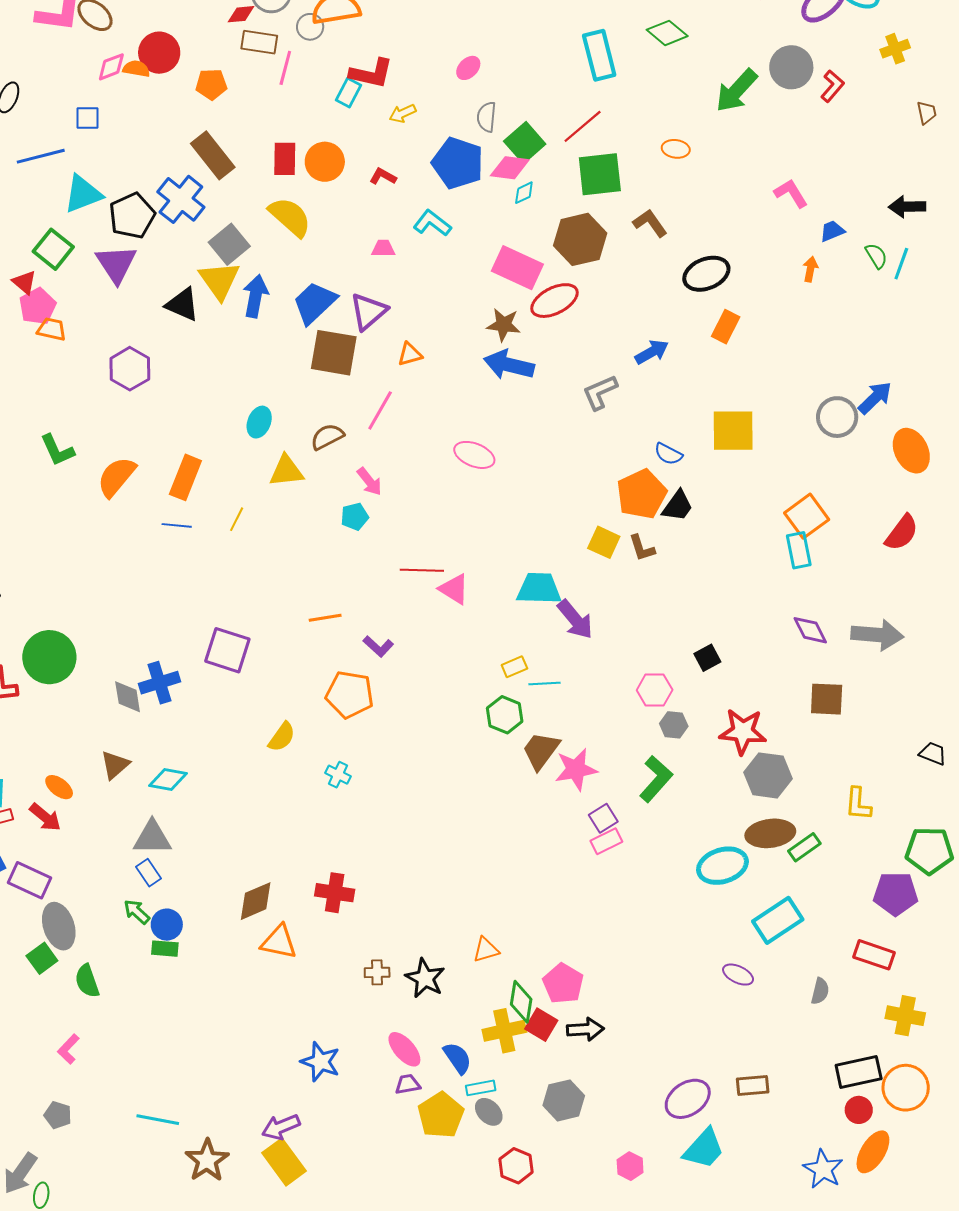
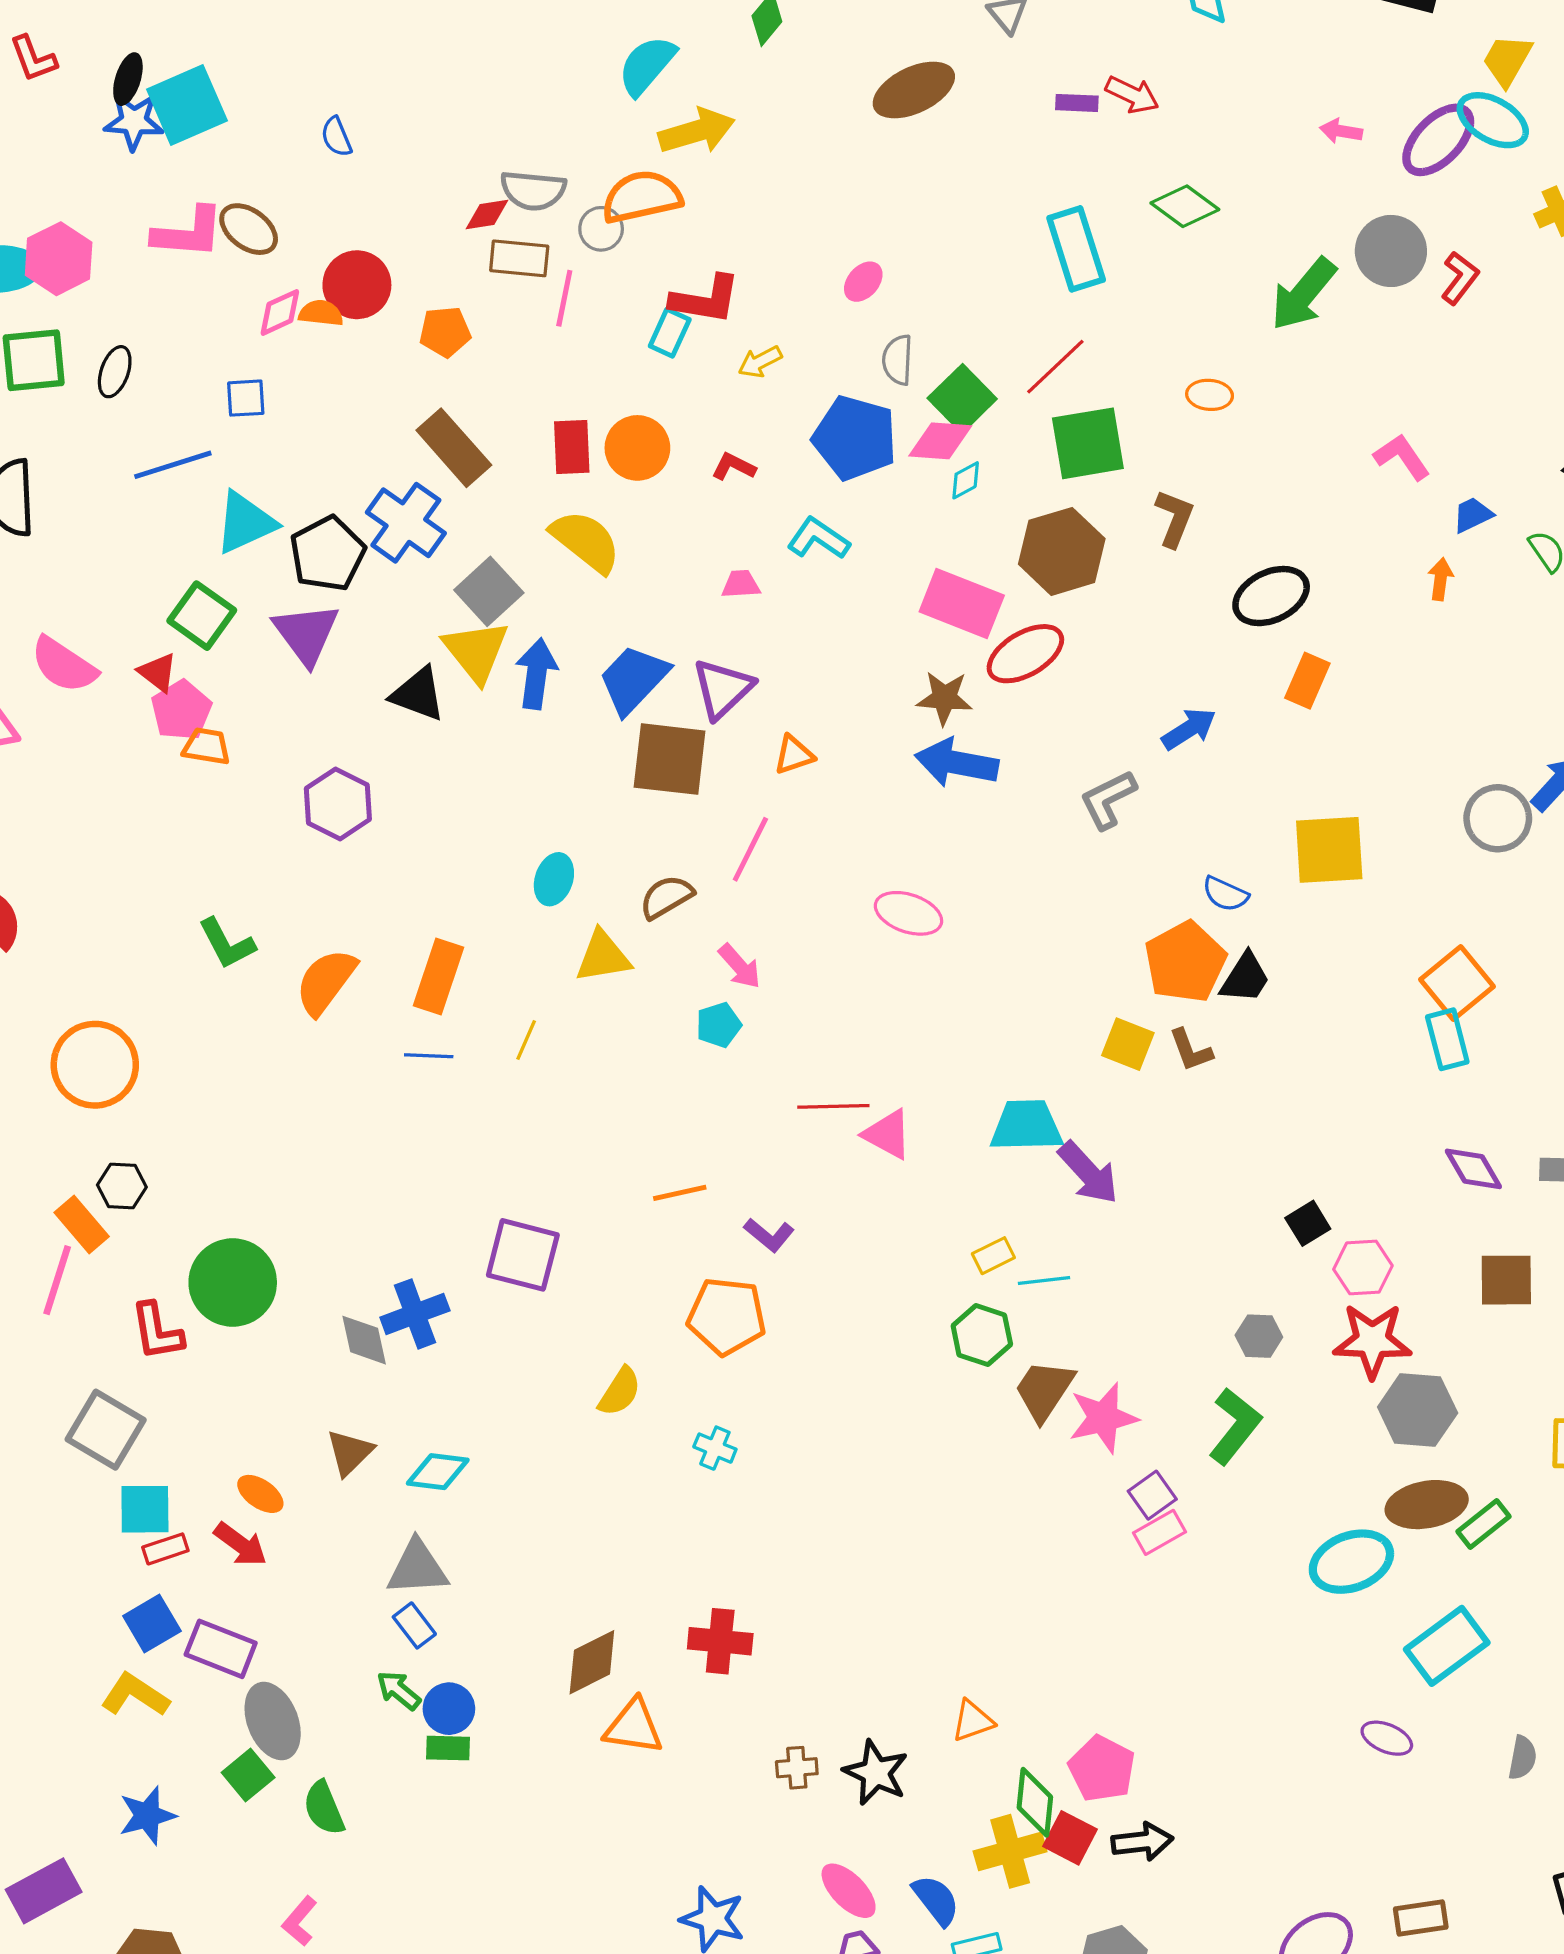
brown L-shape: (650, 223) -> (1174, 518), turned 60
pink hexagon: (655, 690) -> (1363, 1267), moved

